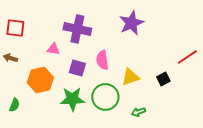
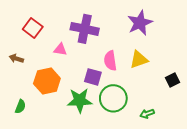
red square: (15, 28) -> (33, 28), moved, turned 30
purple square: (77, 68) -> (93, 77), moved
yellow triangle: (130, 77) -> (139, 60), moved

